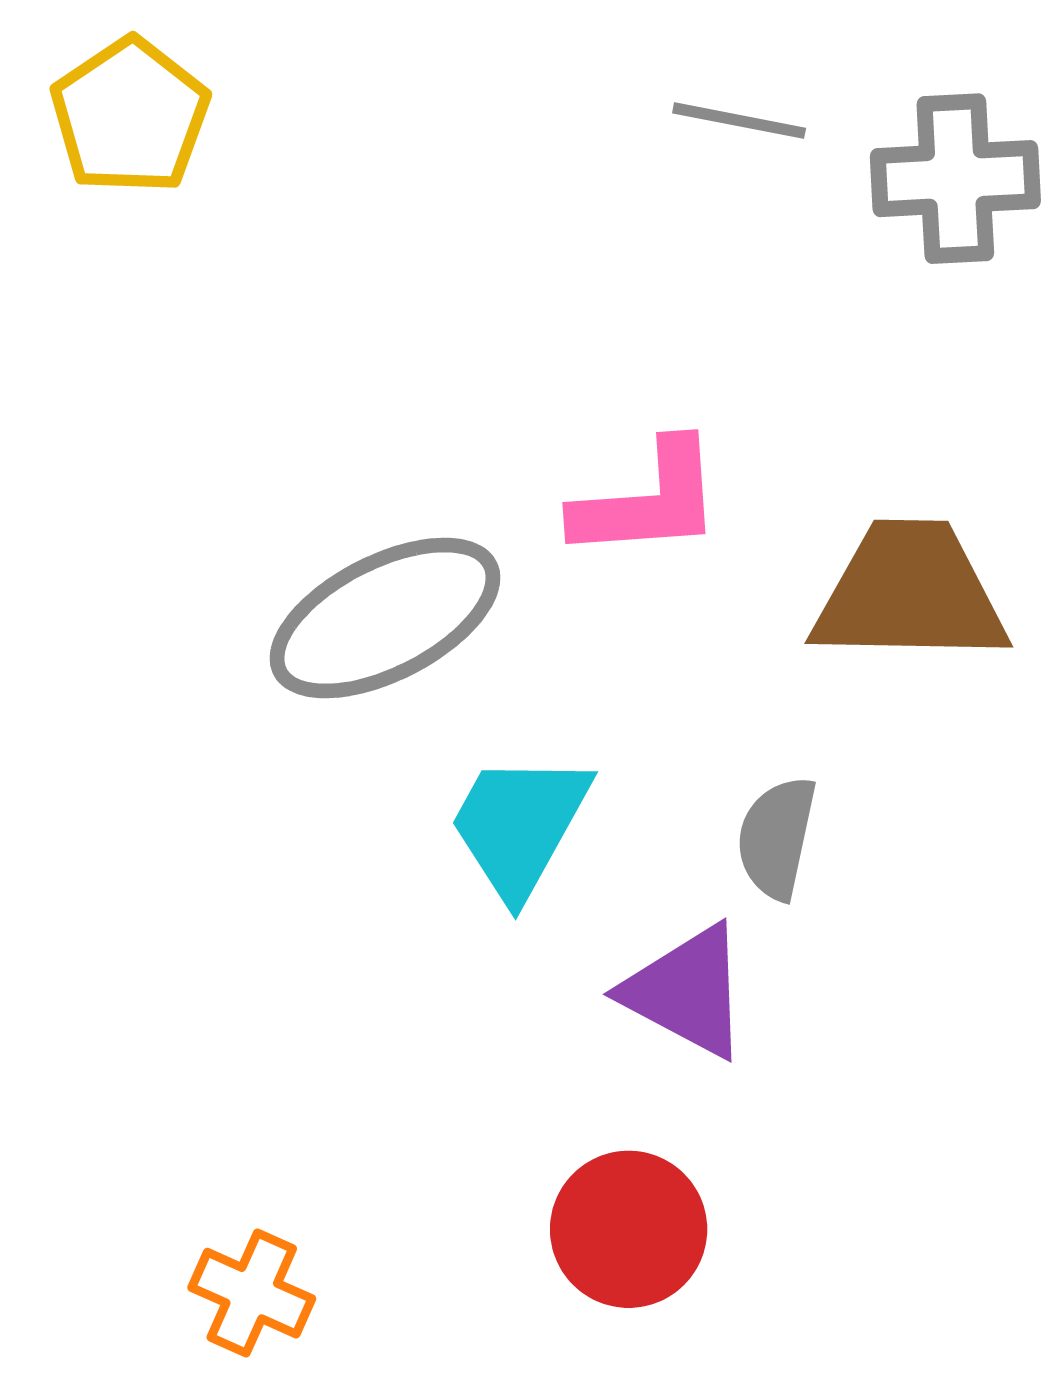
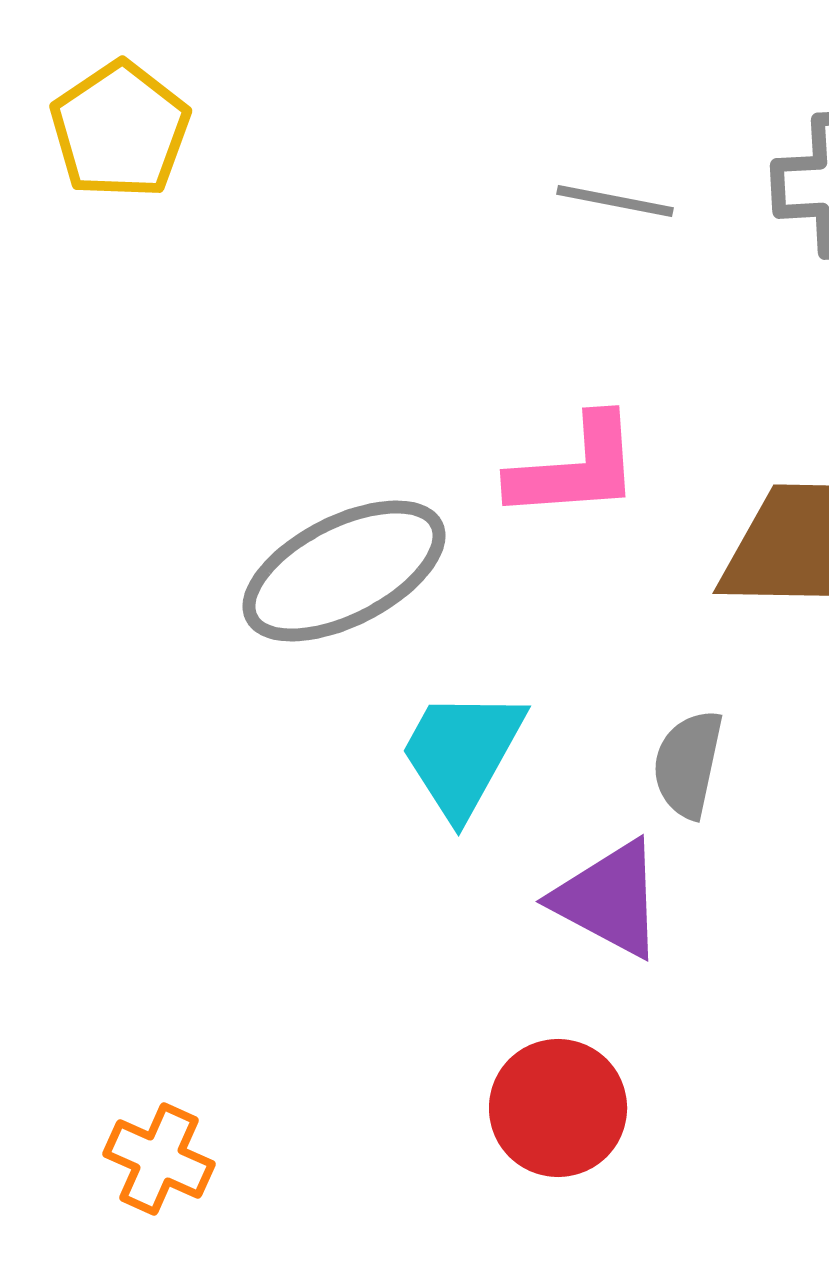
gray line: (739, 121) -> (615, 201), moved
orange cross: (252, 1293) -> (159, 1159), moved

